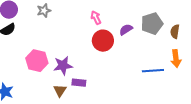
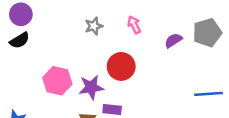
gray star: (44, 11) -> (94, 26), moved
red circle: (103, 41) -> (121, 66), moved

